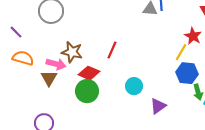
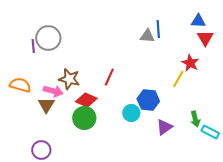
purple line: (16, 32) -> (33, 46), moved, turned 40
blue hexagon: (187, 73) -> (148, 100), moved
purple triangle: (158, 106) -> (164, 127), moved

